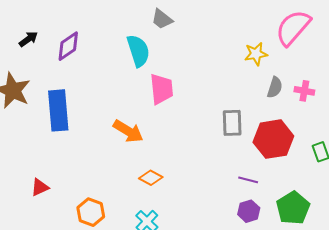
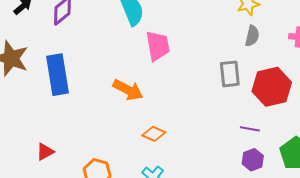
gray semicircle: (275, 87) -> (252, 36), moved

